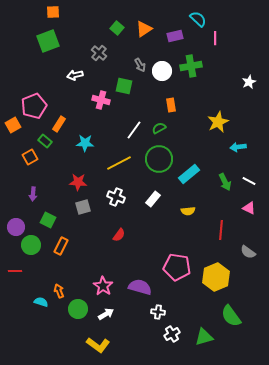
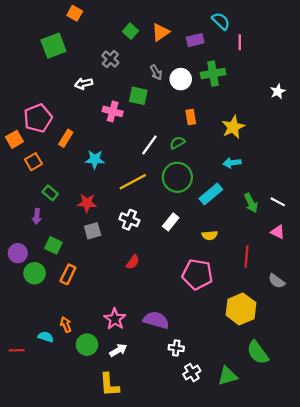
orange square: (53, 12) -> (75, 13), moved, turned 32
yellow star: (218, 122) -> (233, 127), moved
green rectangle: (45, 141) -> (50, 193), moved
cyan arrow: (238, 147) -> (232, 163), moved
orange square: (30, 157) -> (33, 162), moved
pink pentagon: (177, 267) -> (197, 274), moved
red line: (15, 271) -> (17, 350), moved
yellow L-shape: (98, 345) -> (109, 385), turned 50

